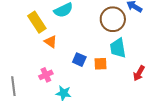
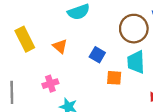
yellow rectangle: (37, 22) -> (25, 39), moved
blue square: (79, 60) -> (97, 55), moved

